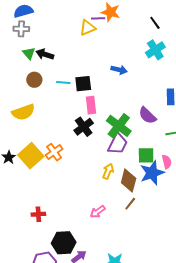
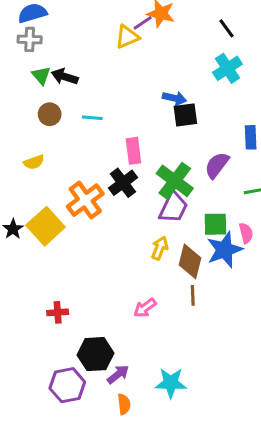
purple line: (98, 18) -> (143, 23), turned -32
black square: (83, 84) -> (185, 115), moved
yellow semicircle: (23, 112) -> (34, 162), size x0.6
purple semicircle: (147, 116) -> (217, 165), turned 84
orange cross: (54, 152) -> (85, 200), moved, size x1.4
brown line: (130, 204) -> (193, 295), turned -40

